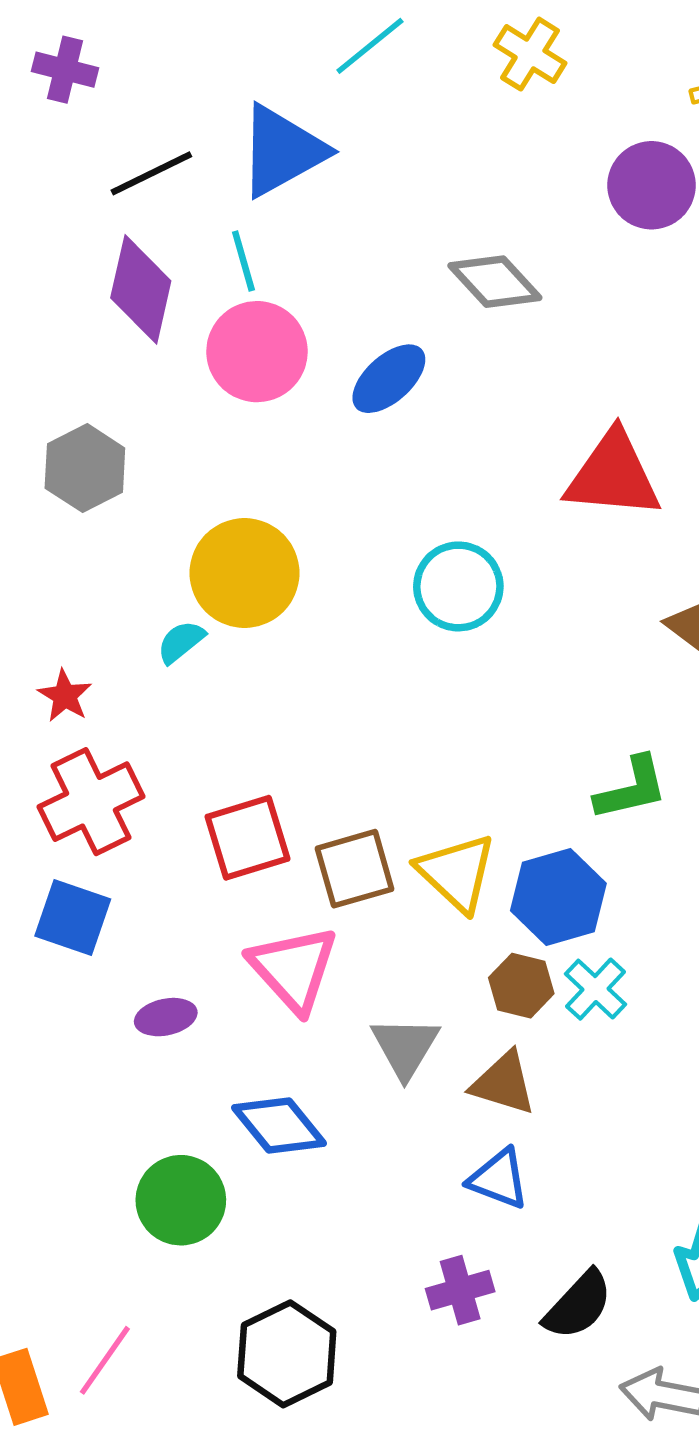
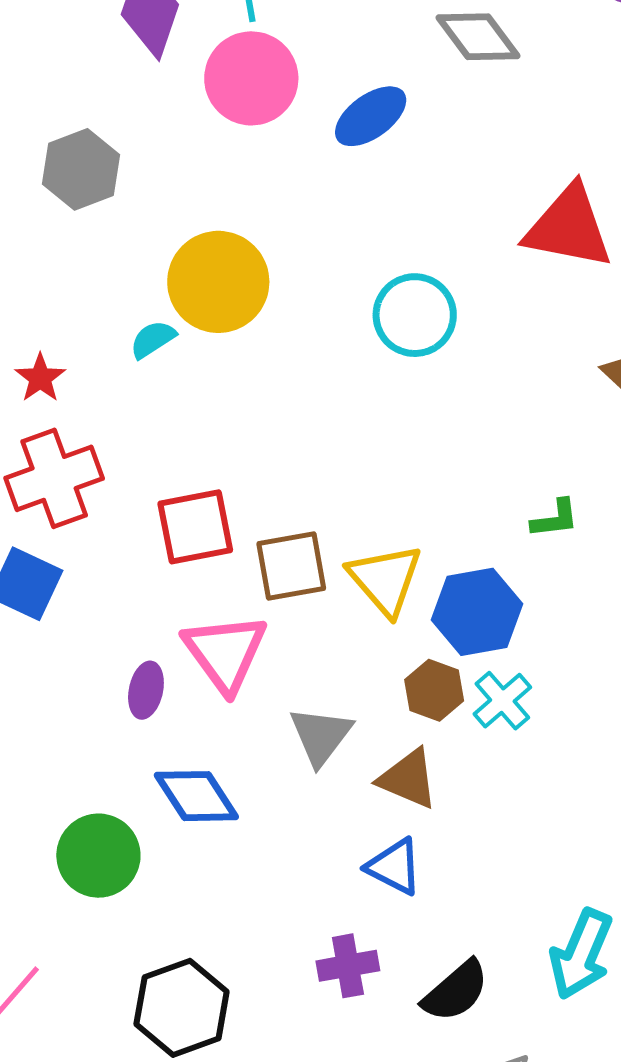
green L-shape: (631, 788) -> (555, 519), size x0.7
purple ellipse: (166, 1017) -> (146, 690), moved, turned -72

